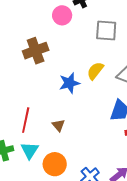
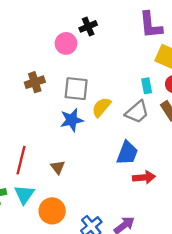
gray square: (106, 30) -> (76, 89), moved
brown cross: (36, 51) -> (35, 82), size x0.7

